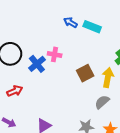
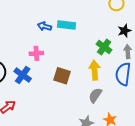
pink cross: (55, 54) -> (36, 53), moved
brown square: (85, 73) -> (62, 76), moved, turned -30

